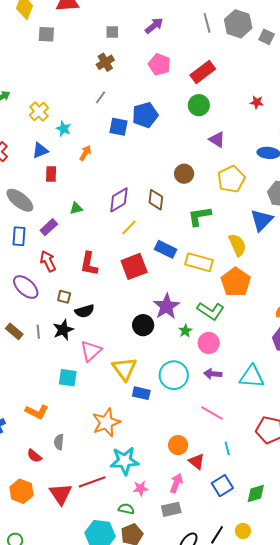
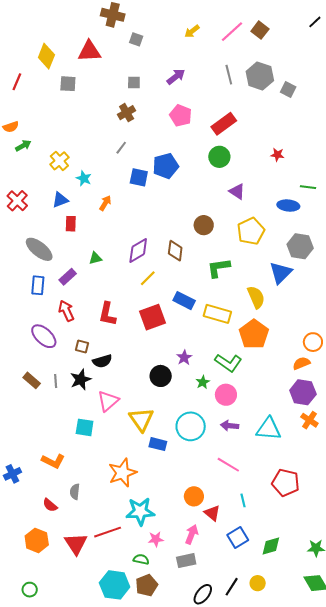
purple star: (166, 306) -> (184, 358), size x0.6

